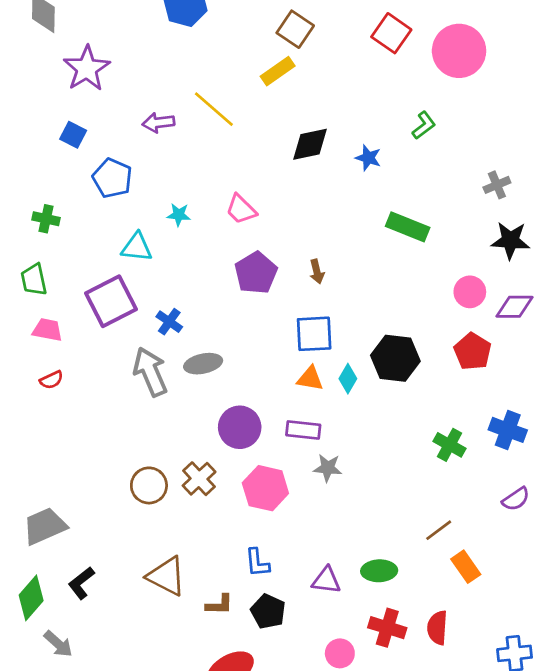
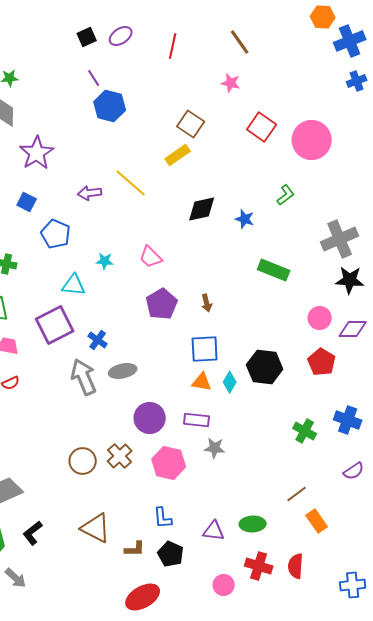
gray cross: (497, 185) -> (340, 239), size x1.8

